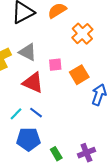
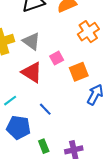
pink square: (55, 65) -> (57, 58), turned -32
blue line: (36, 113) -> (45, 109), moved

